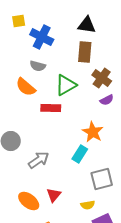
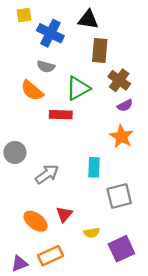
black triangle: (87, 25) -> (88, 20), moved
orange star: (93, 132) -> (121, 136), moved
cyan rectangle: (80, 154) -> (94, 167), turned -30
yellow semicircle: (88, 205) -> (92, 233), moved

